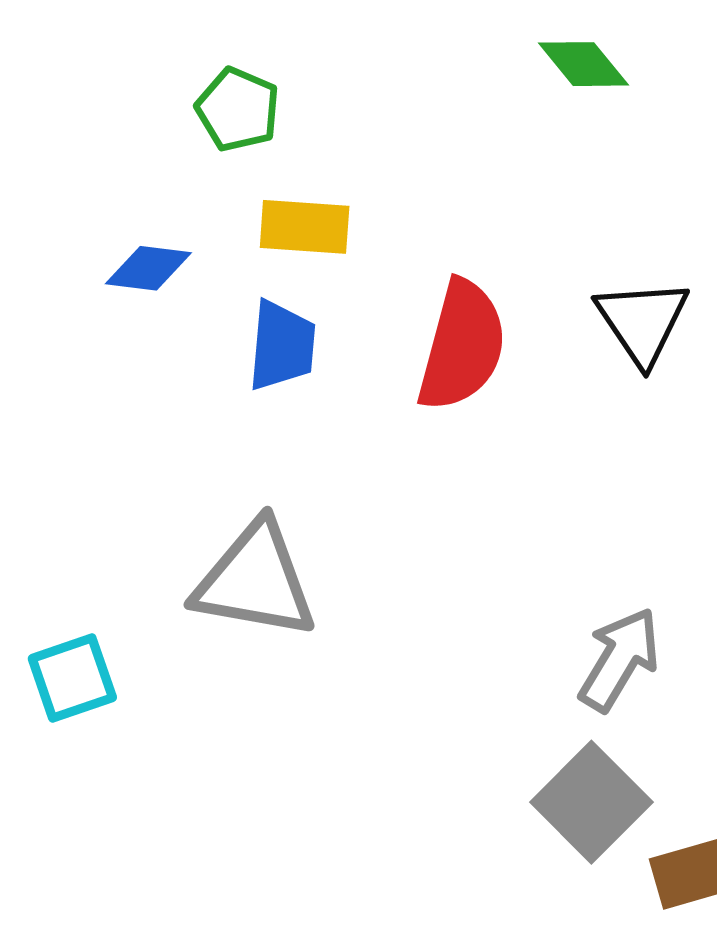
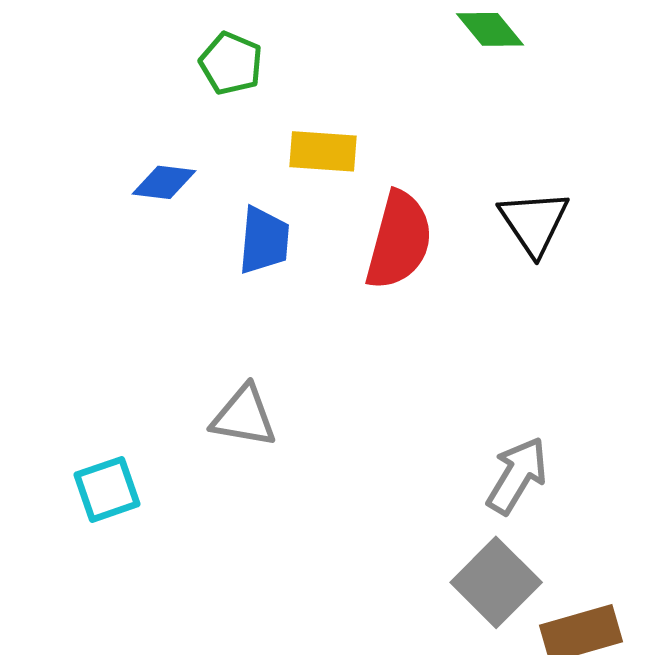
yellow rectangle: (305, 227) -> (323, 151), moved
gray triangle: (255, 581) -> (244, 416), size x0.7

